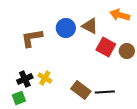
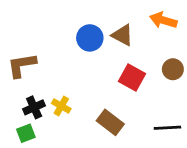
brown L-shape: (32, 38) -> (22, 65), moved
red square: (106, 47) -> (132, 77), moved
black line: (105, 92) -> (167, 128), moved

